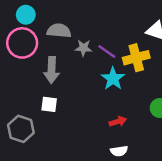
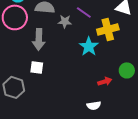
purple line: (107, 52) -> (84, 12), moved
red arrow: (118, 122) -> (105, 81), moved

